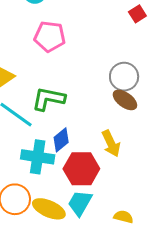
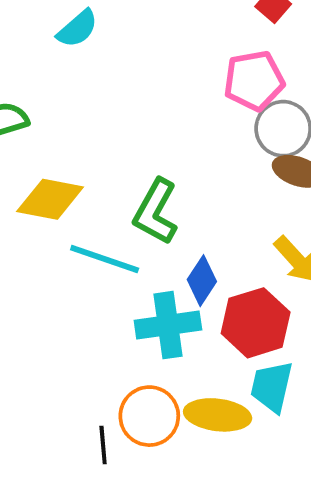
pink pentagon: (50, 36) -> (254, 81), moved
green L-shape: (48, 99) -> (156, 212), turned -56

